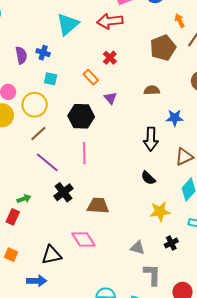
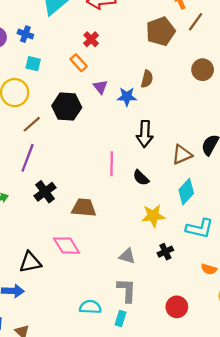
red cross: (110, 58) -> (91, 39), moved
brown semicircle: (152, 90) -> (147, 79), turned 105
blue star: (175, 118) -> (127, 97), moved
brown line: (38, 134) -> (32, 124), moved
pink line: (84, 153) -> (112, 164), moved
purple line: (47, 162) -> (28, 158), turned 70
gray L-shape: (152, 275) -> (127, 290), moved

